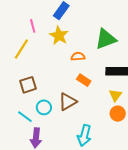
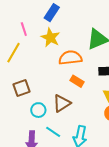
orange semicircle: (78, 56) -> (70, 58), size x1.6
cyan line: (25, 117) -> (53, 132), moved

